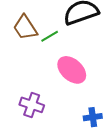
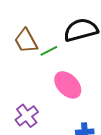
purple cross: (32, 105) -> (27, 116), turned 30

